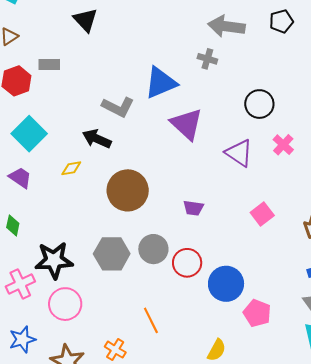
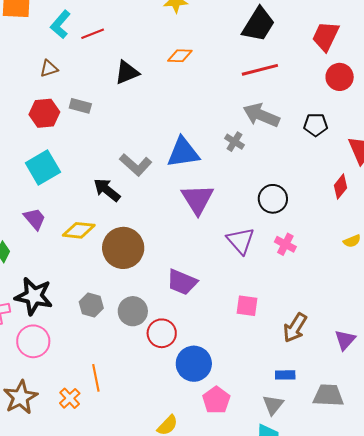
black triangle: (86, 20) -> (127, 72), turned 36
pink cross: (283, 145) -> (285, 244), turned -30
yellow diamond: (71, 168) -> (79, 230), moved, size x1.5
purple trapezoid: (20, 178) -> (35, 219), moved
purple trapezoid: (193, 208) -> (182, 282), size x1.5
pink square: (262, 214) -> (247, 306), turned 30
gray hexagon: (112, 254) -> (91, 305), size x0.7
orange line: (151, 320) -> (96, 378), moved

